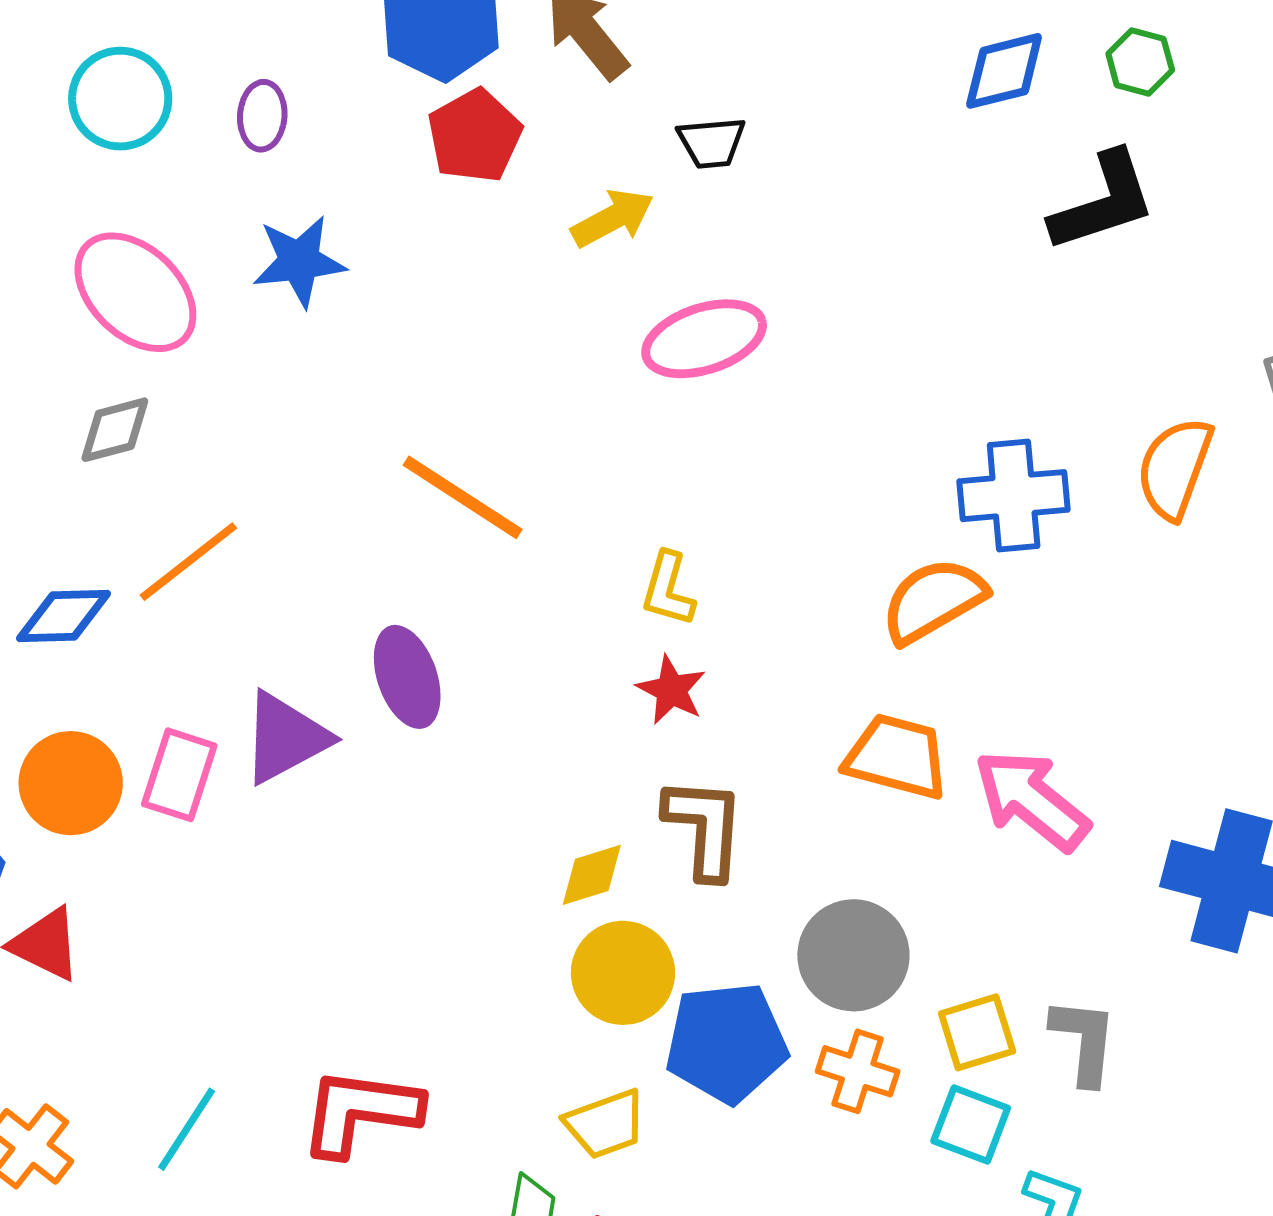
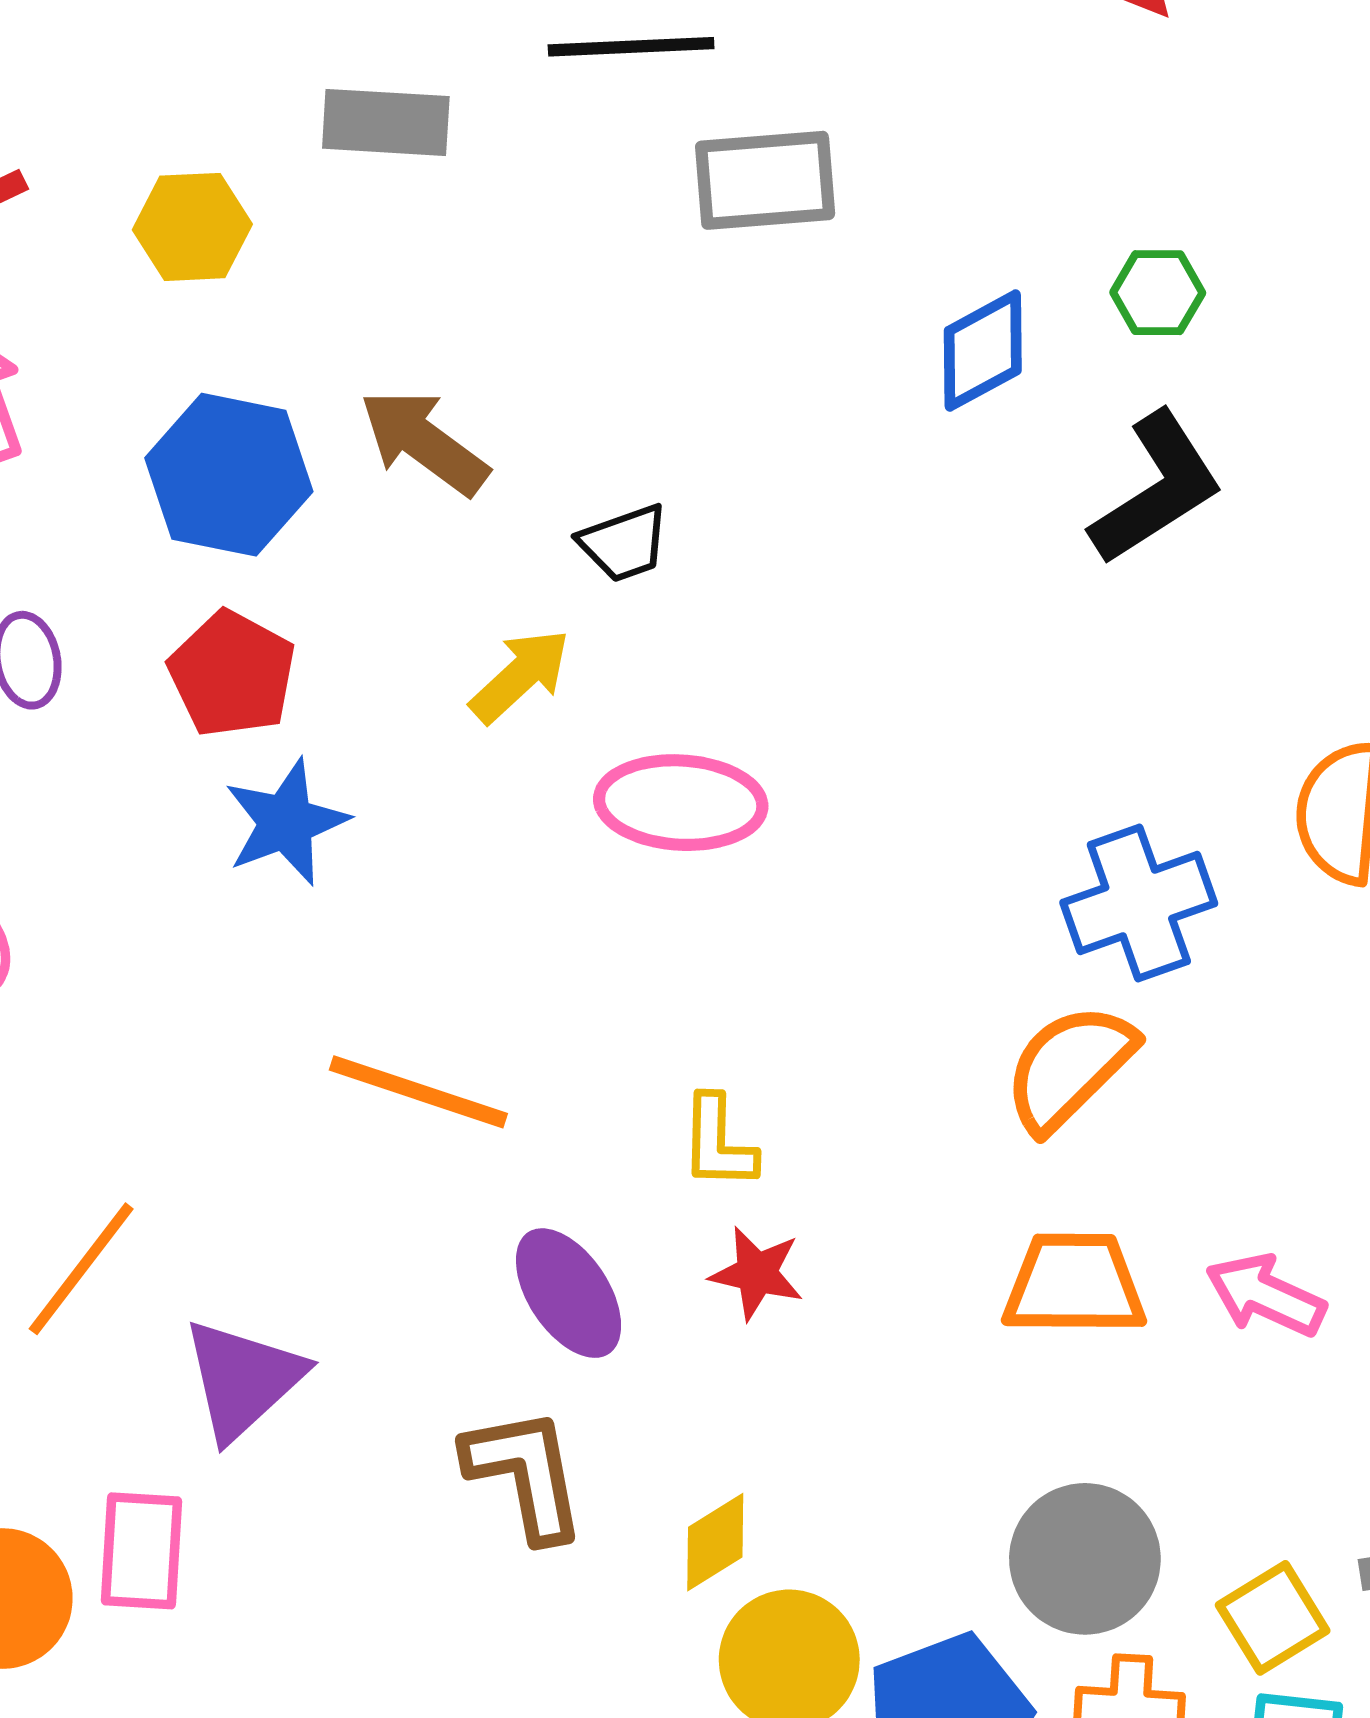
red pentagon: (475, 136) -> (232, 674), moved
blue star: (299, 261) -> (286, 822), moved
pink ellipse: (704, 339) -> (681, 803), turned 36
purple ellipse: (407, 677) -> (569, 1293), moved
purple triangle: (285, 738) -> (243, 1379), moved
pink arrow: (1032, 800) -> (1266, 1295), size x0.7
brown L-shape: (704, 828) -> (525, 1474), moved

